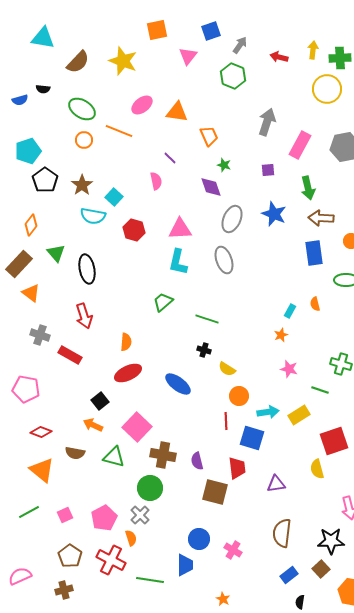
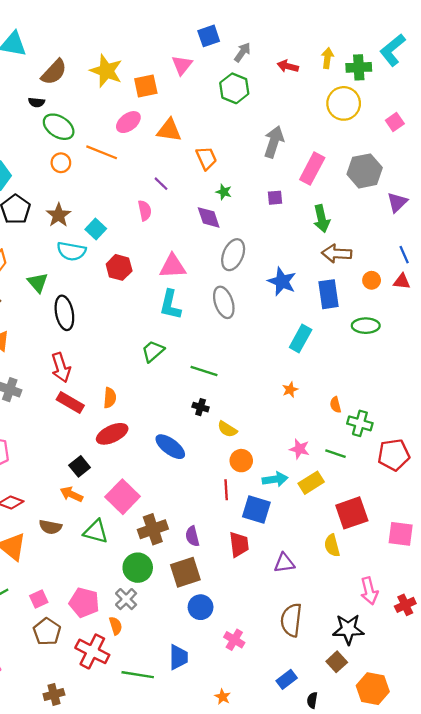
orange square: (157, 30) -> (146, 86), moved
black semicircle: (43, 89) -> (36, 102), moved
blue star: (274, 214) -> (282, 281), moved
green triangle: (56, 253) -> (38, 283), moved
orange semicircle: (315, 304) -> (335, 405), moved
cyan rectangle: (290, 311) -> (301, 338), moved, size x1.6
red rectangle: (70, 355) -> (70, 402), moved
pink star: (289, 369) -> (299, 449), moved
brown cross: (163, 455) -> (153, 529), turned -30
brown square: (215, 492) -> (185, 572), moved, turned -32
pink pentagon: (104, 518) -> (84, 603), turned -30
blue circle: (199, 539) -> (201, 607), moved
brown pentagon: (70, 556) -> (47, 632), moved
blue rectangle: (289, 575) -> (287, 679), moved
brown cross: (64, 590) -> (54, 694), moved

